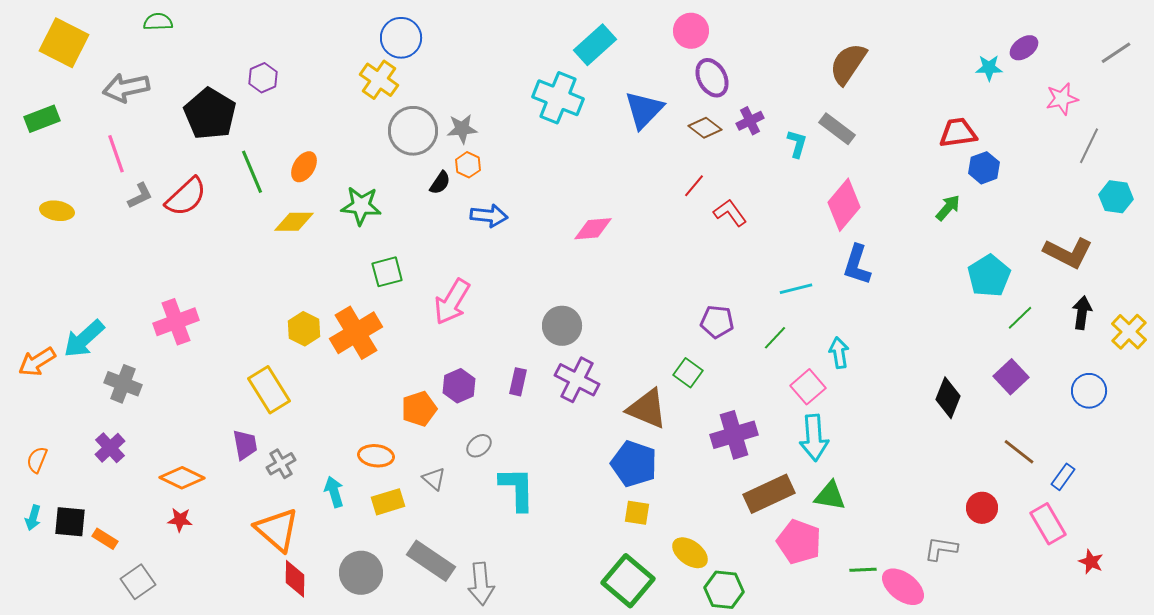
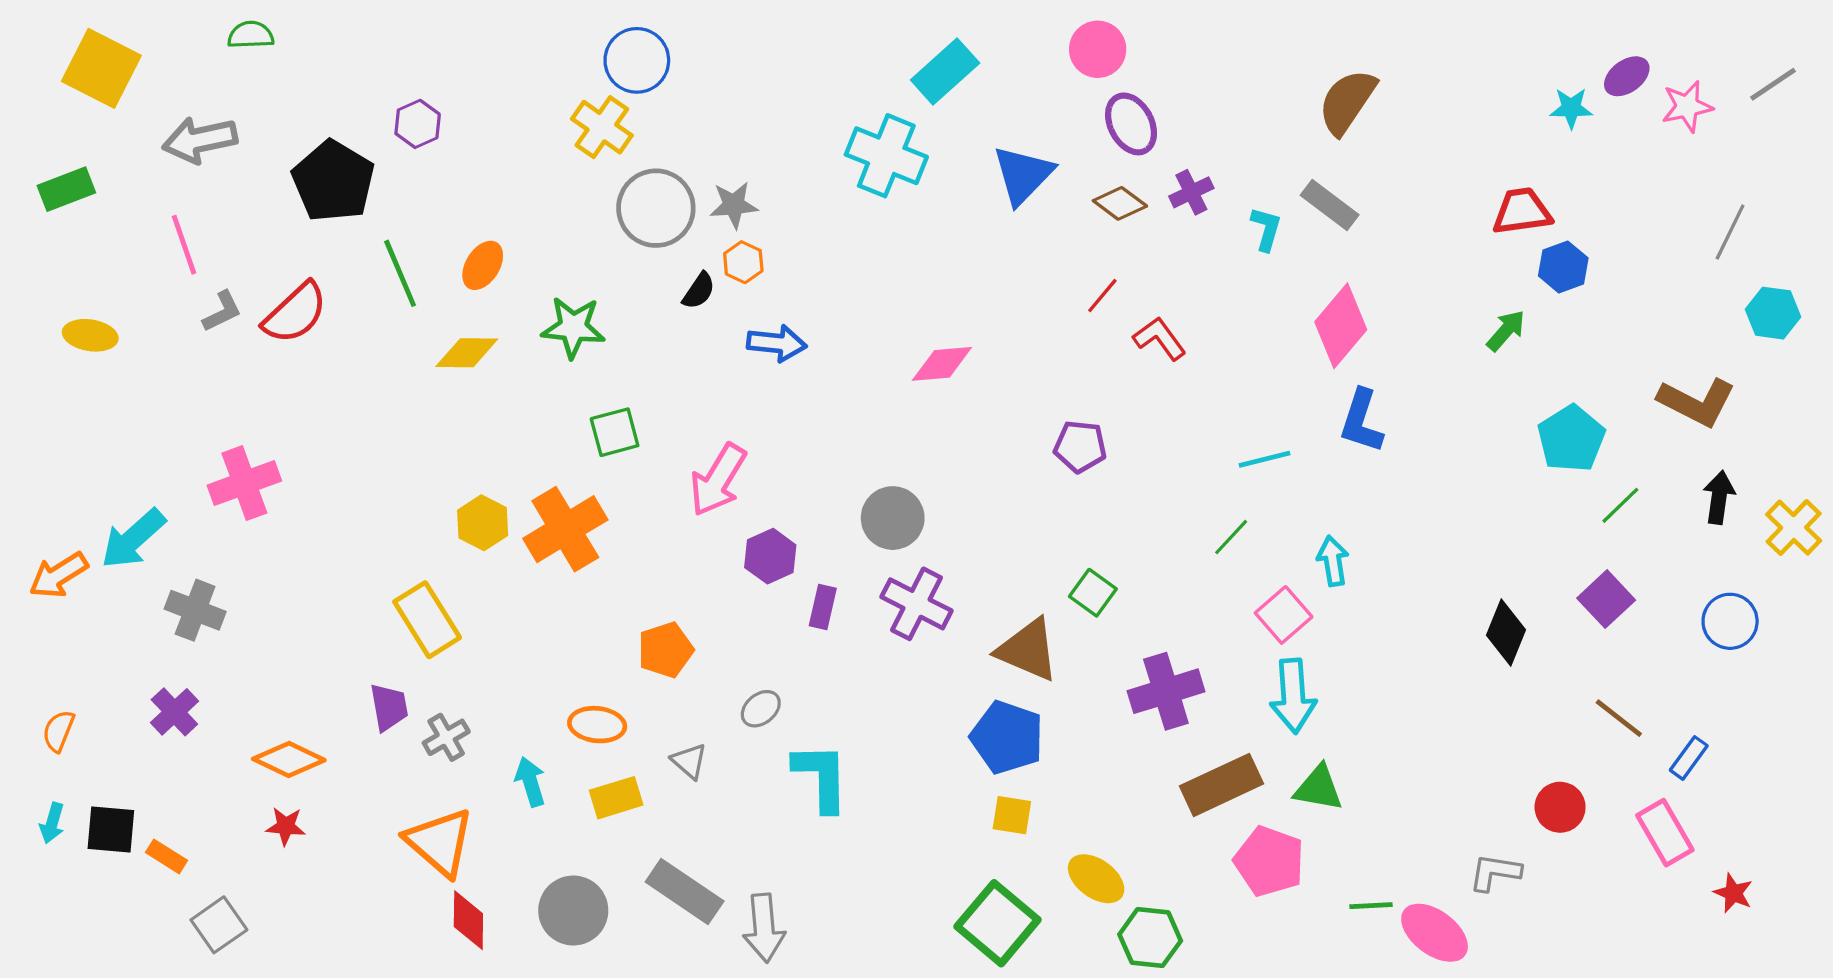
pink star: (1062, 99) -> (1687, 106), moved
pink cross: (176, 322) -> (244, 483), moved
purple pentagon: (717, 322) -> (1080, 447), moved
purple hexagon: (459, 386) -> (770, 556), moved

